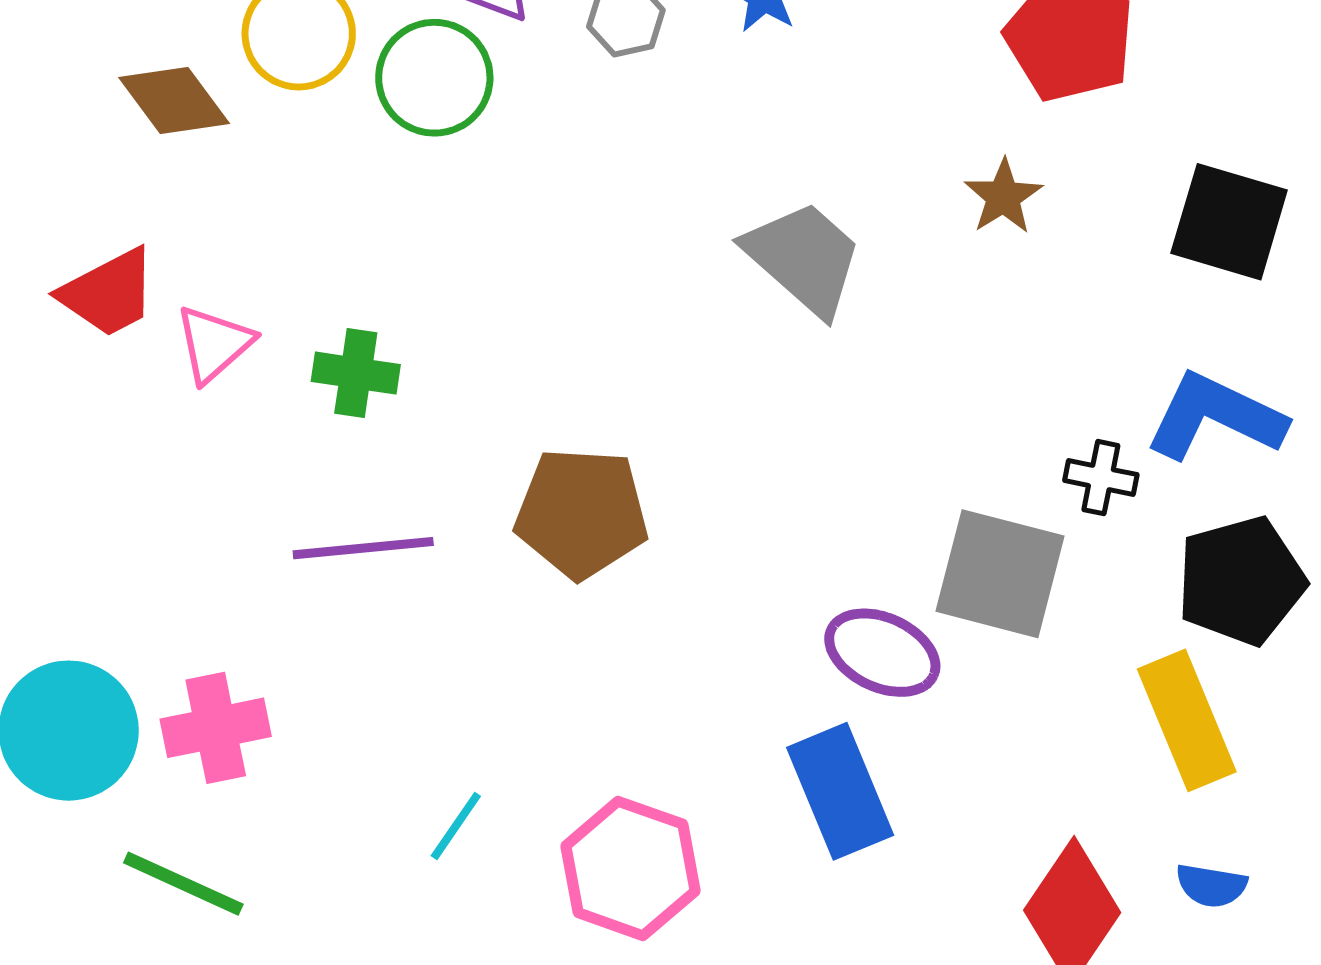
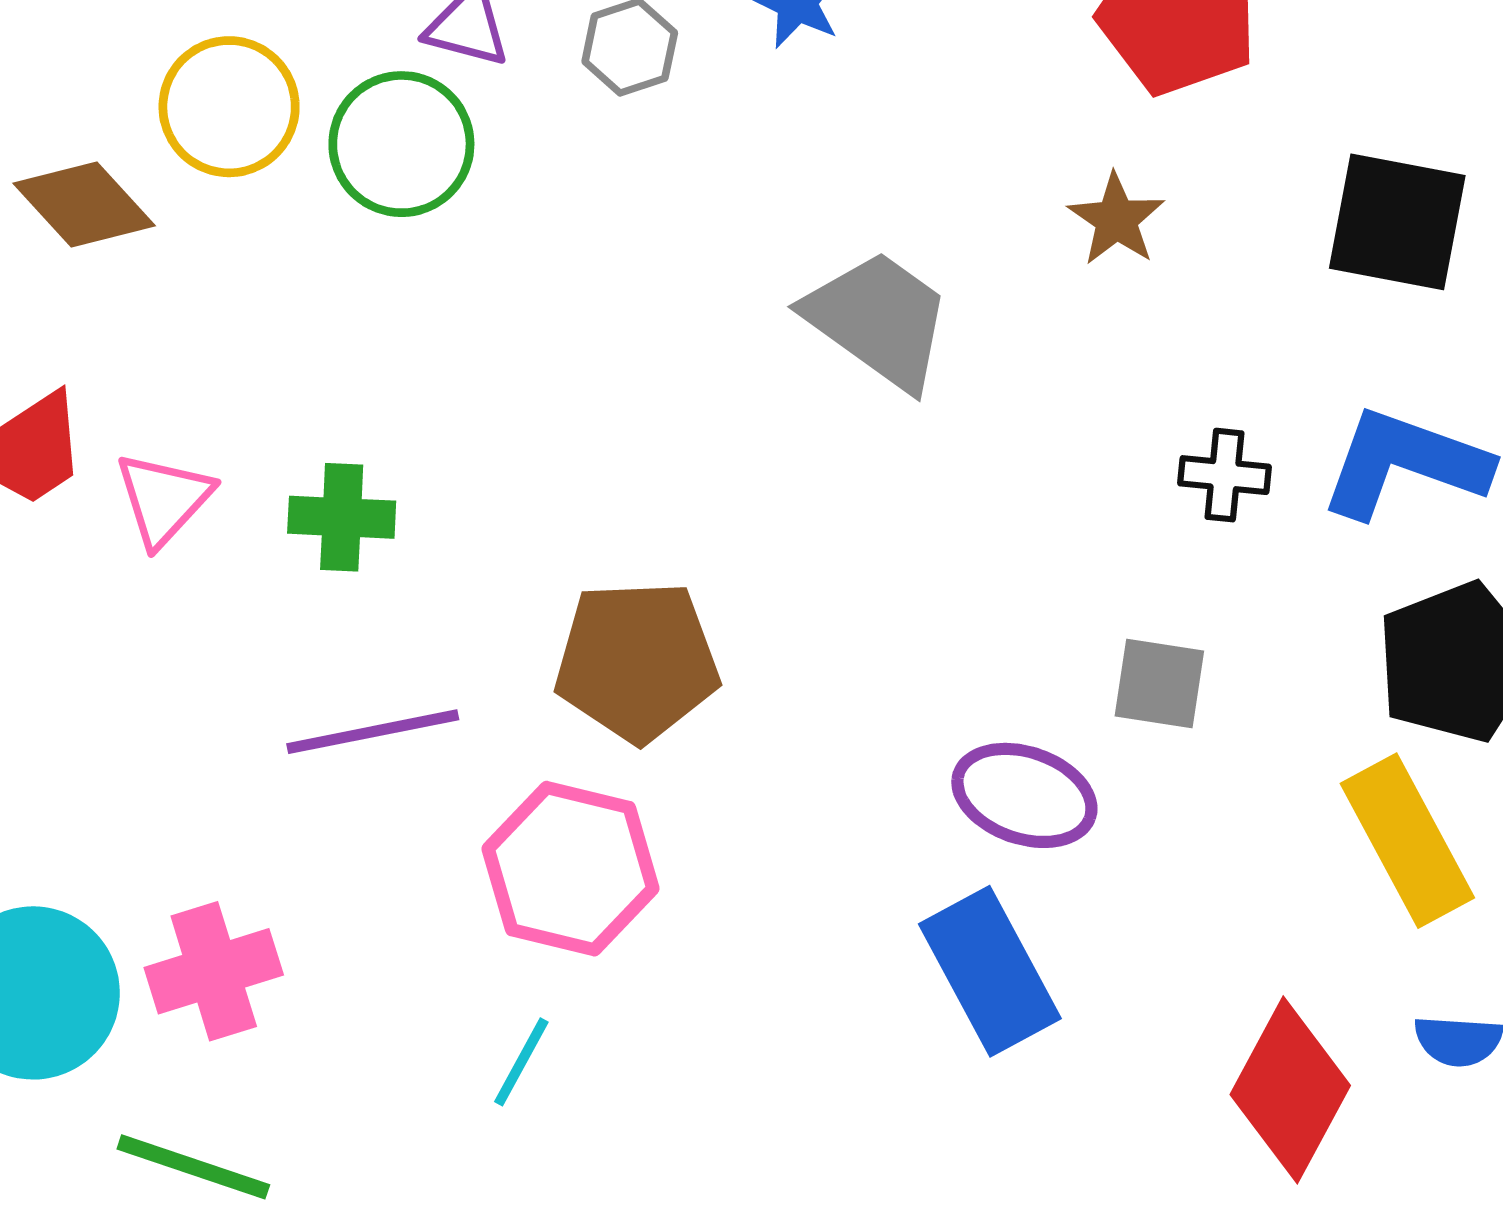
black cross: (1101, 478) -> (1224, 475), moved
gray square: (1000, 574) -> (1159, 684), size x0.6
pink hexagon: (630, 868) -> (570, 869), moved

